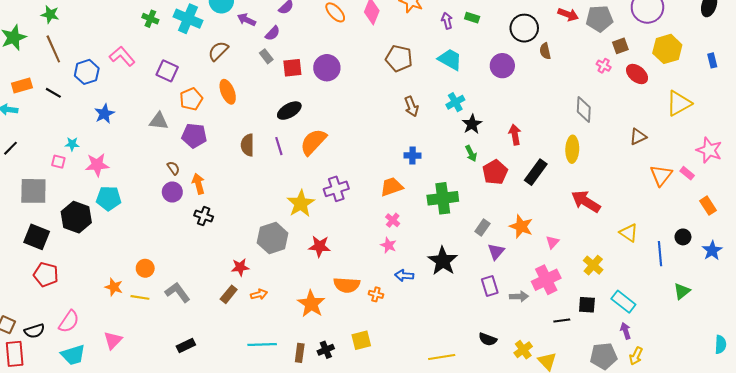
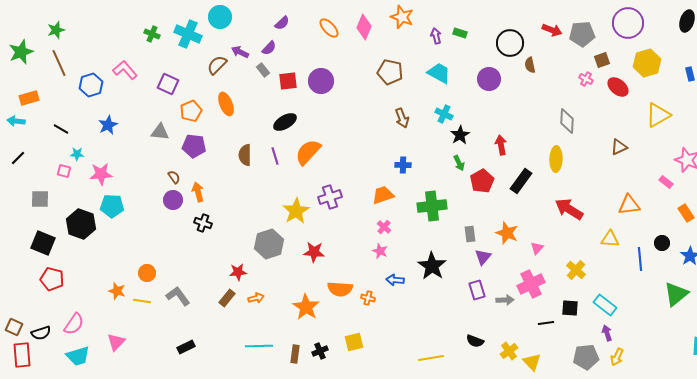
green star: (50, 14) -> (56, 30), turned -30
purple arrow: (246, 20) -> (240, 52), moved
black line: (53, 93) -> (61, 129), moved
cyan cross: (455, 102) -> (444, 114), turned -36
orange triangle: (661, 175) -> (629, 205), moved, turned 45
gray square: (33, 191) -> (40, 199), size x0.7
gray rectangle: (482, 228) -> (470, 234), turned -42
yellow triangle: (629, 233) -> (610, 239), turned -30
green triangle: (682, 291) -> (676, 294), moved, size x1.5

